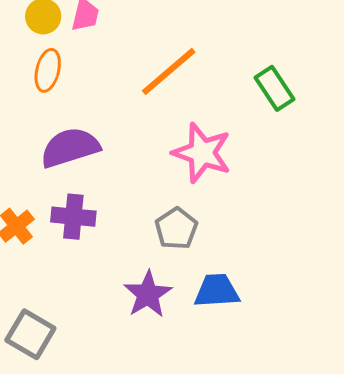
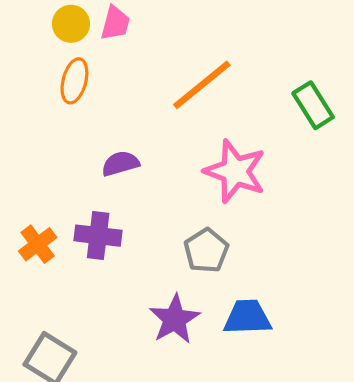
purple semicircle: (70, 148) -> (120, 164), moved, size x0.6

